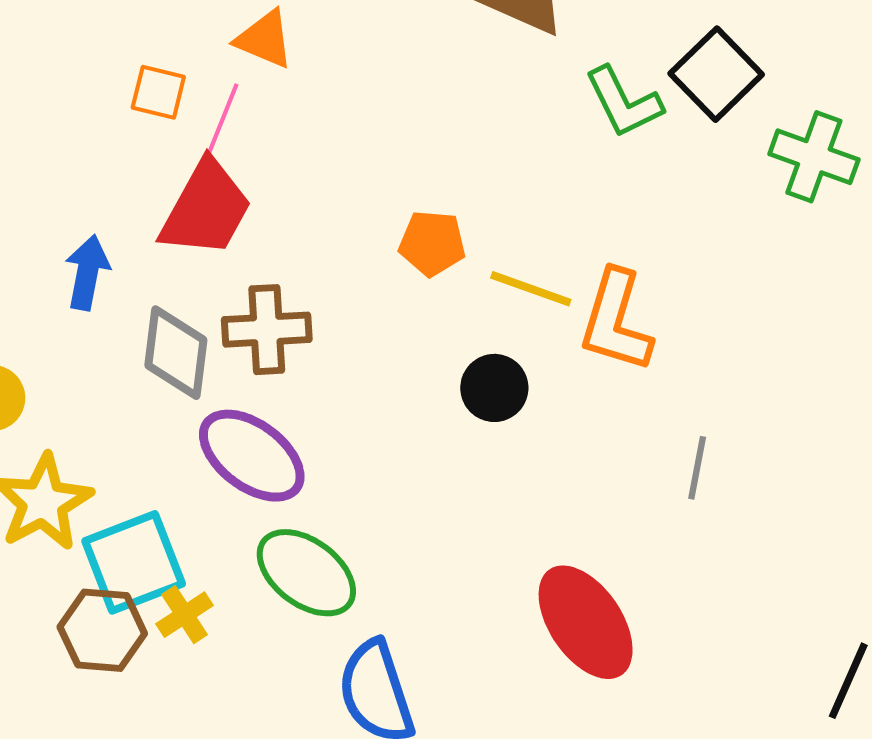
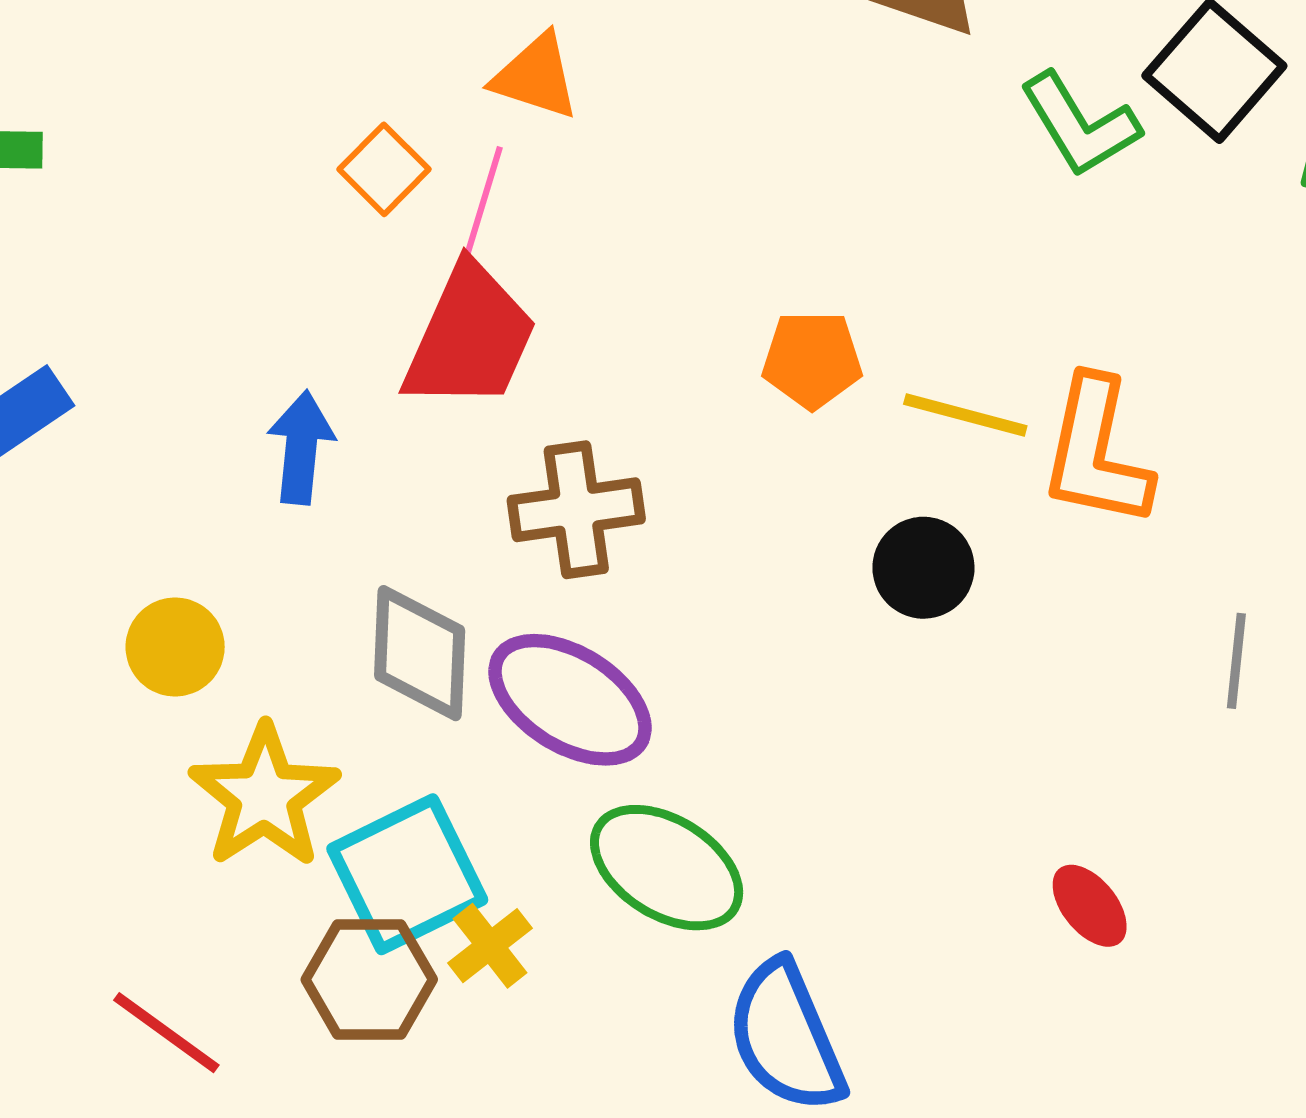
orange square: (158, 92) -> (384, 169), turned 36
gray diamond: (176, 353) -> (420, 653), moved
red ellipse: (586, 622) -> (1090, 906), size x0.5

